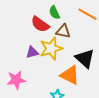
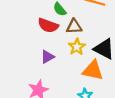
yellow star: (51, 48) -> (77, 47), moved, size x0.7

